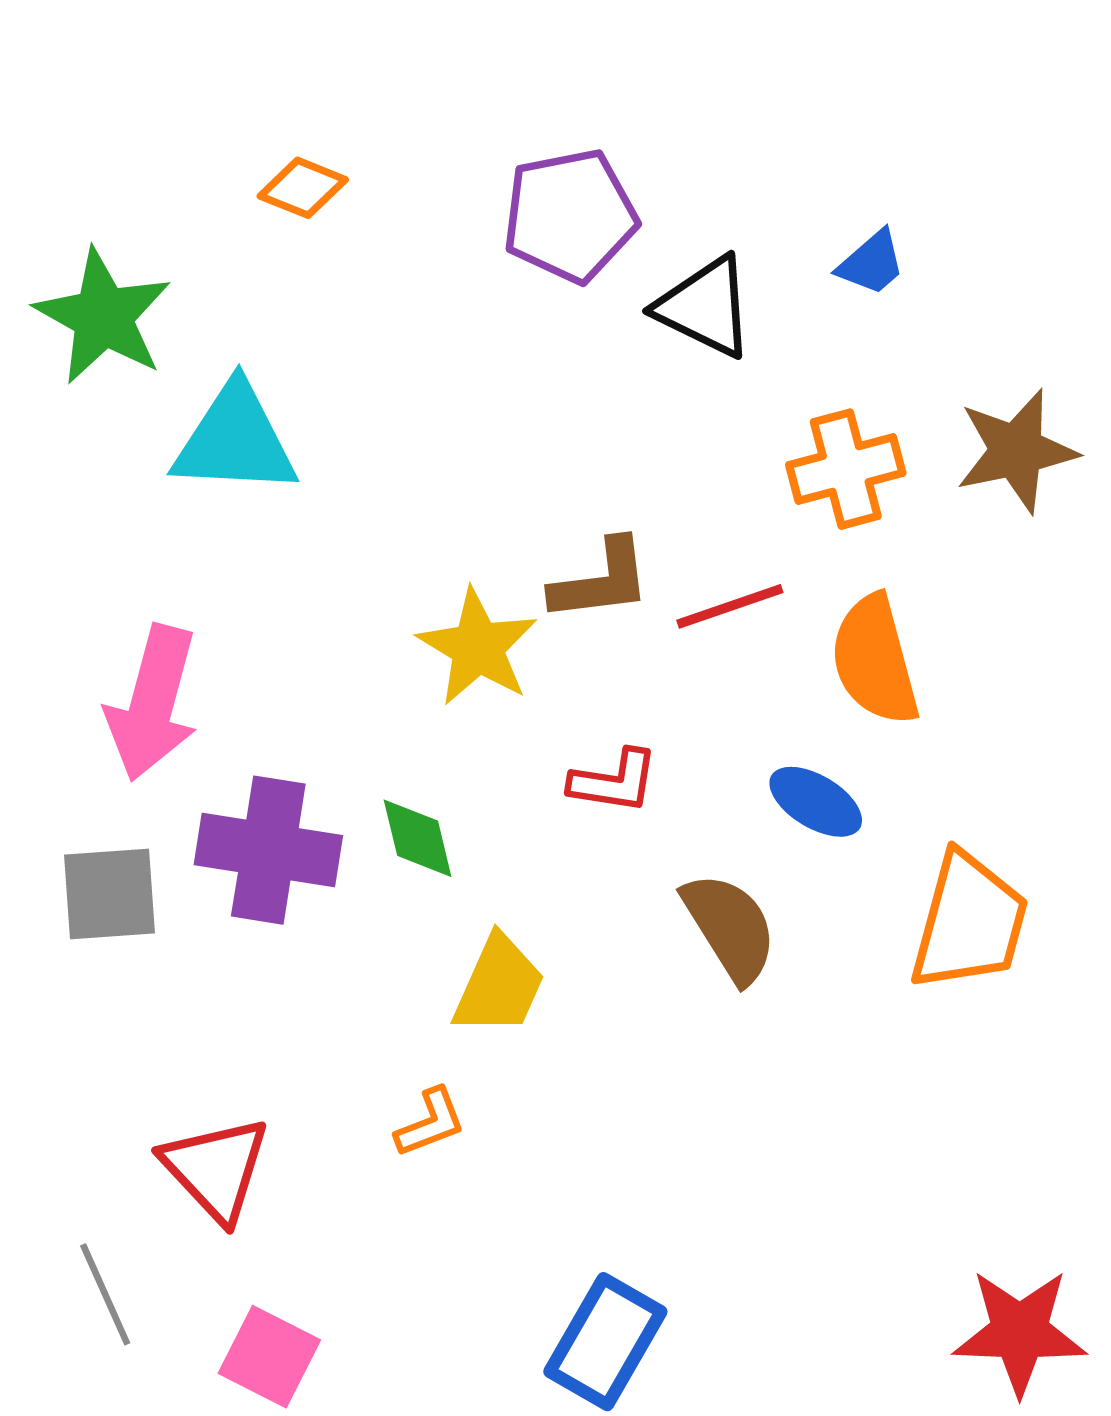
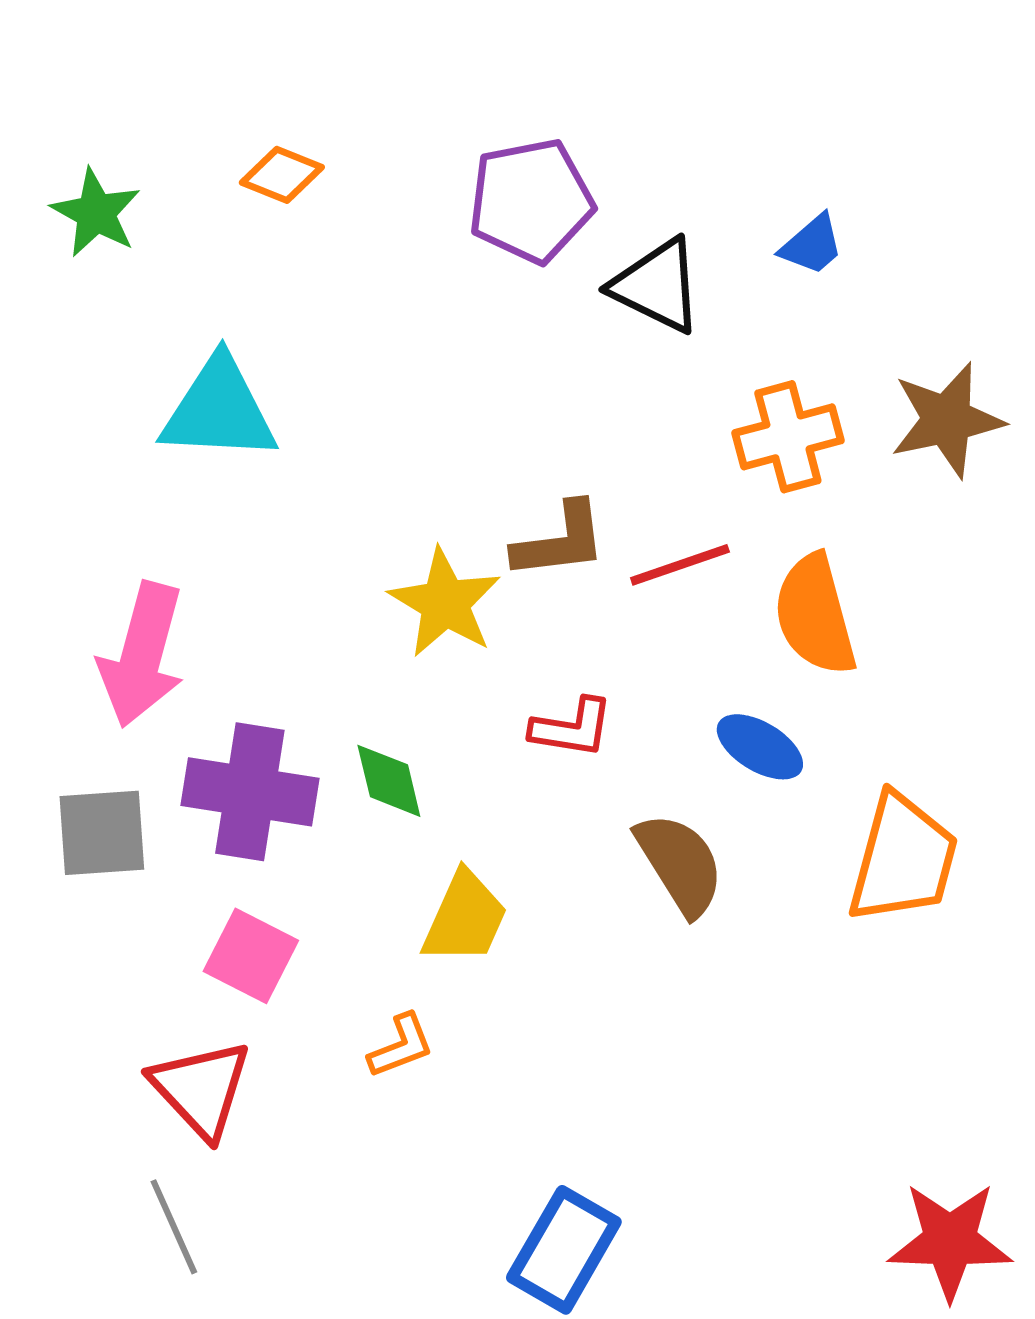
green star: (103, 317) -> (96, 213), moved, size x0.7
gray line: (105, 1294) -> (174, 1227), moved
pink square: (269, 1357) -> (251, 956), moved

